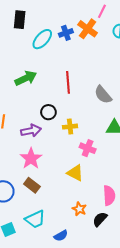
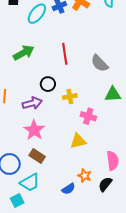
yellow triangle: (75, 173) -> (78, 141), turned -36
cyan trapezoid: (35, 219) -> (30, 183), moved
blue semicircle: (61, 236) -> (68, 189), moved

